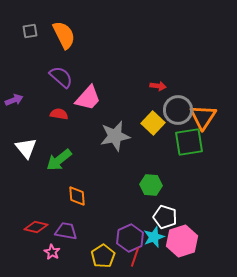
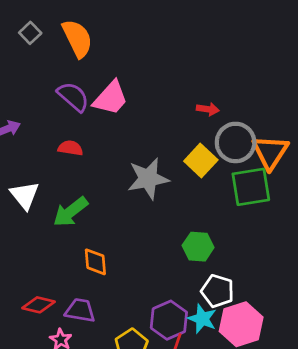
gray square: (30, 31) -> (30, 33), turned -35
pink trapezoid: (88, 98) -> (111, 98), moved
cyan star: (154, 237) -> (202, 319), turned -30

